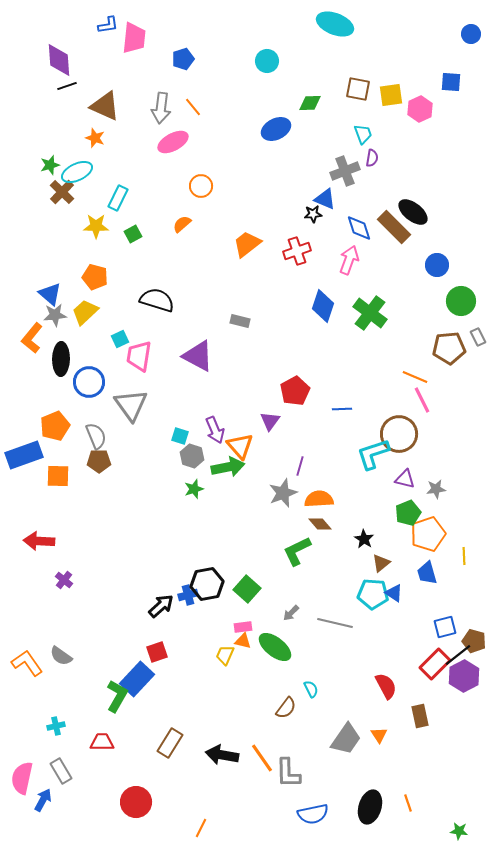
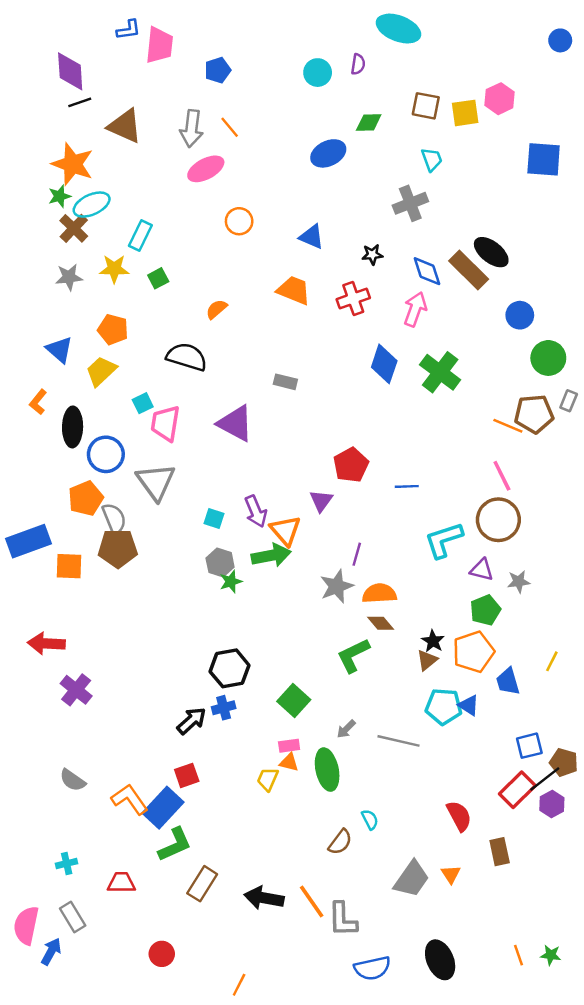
blue square: (451, 82) -> (544, 159), moved, size x1.5
pink hexagon: (420, 109) -> (500, 99), moved
orange star: (95, 138) -> (73, 164), moved, size x1.8
purple semicircle: (372, 158) -> (358, 64), moved
blue triangle: (325, 199) -> (312, 237), moved
orange semicircle: (182, 224) -> (216, 309), moved
orange trapezoid: (247, 244) -> (294, 290), turned 60
gray star: (55, 315) -> (69, 277), moved
gray rectangle: (478, 337) -> (569, 401), turned 48
orange L-shape: (32, 338) -> (38, 402), size x0.7
orange line: (415, 377) -> (508, 426), moved
orange pentagon: (55, 426) -> (86, 498), moved
brown circle: (399, 434) -> (498, 520), moved
gray hexagon: (192, 456) -> (220, 563), moved
brown pentagon: (99, 461) -> (118, 548), size x1.4
orange pentagon: (428, 534) -> (473, 652), moved
yellow line: (464, 556) -> (552, 661), turned 30
brown triangle: (381, 563) -> (427, 660), moved
purple cross: (64, 580) -> (76, 690), size x1.5
black hexagon: (207, 584) -> (230, 668), moved
green ellipse: (275, 647) -> (327, 770), turned 40
orange L-shape: (27, 663) -> (130, 799), moved
purple hexagon: (464, 676) -> (552, 804), size x0.7
green L-shape: (117, 696) -> (175, 844), moved, turned 36
red circle: (136, 802) -> (162, 954), size x0.7
orange line: (408, 803) -> (519, 955), moved
black ellipse: (370, 807) -> (440, 960), turned -40
green star: (459, 831) -> (551, 955), moved

